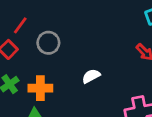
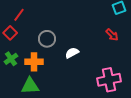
gray circle: (48, 43) -> (47, 39), moved

